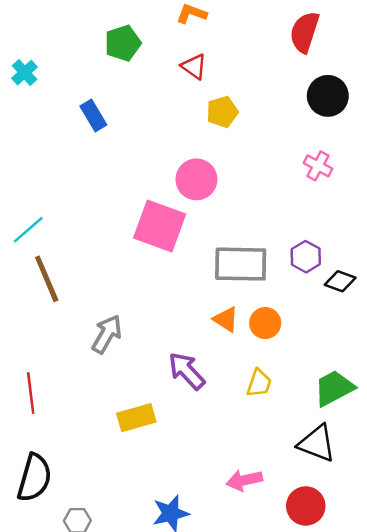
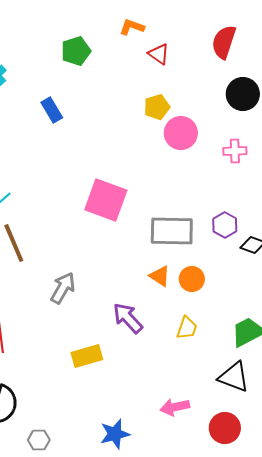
red triangle: (194, 66) -> (159, 54), moved
pink cross: (318, 166) -> (235, 151), turned -30
pink circle: (196, 179) -> (181, 133), moved

